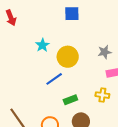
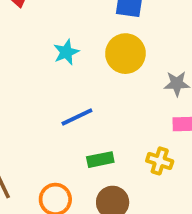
yellow circle: (68, 57) -> (125, 54), moved

